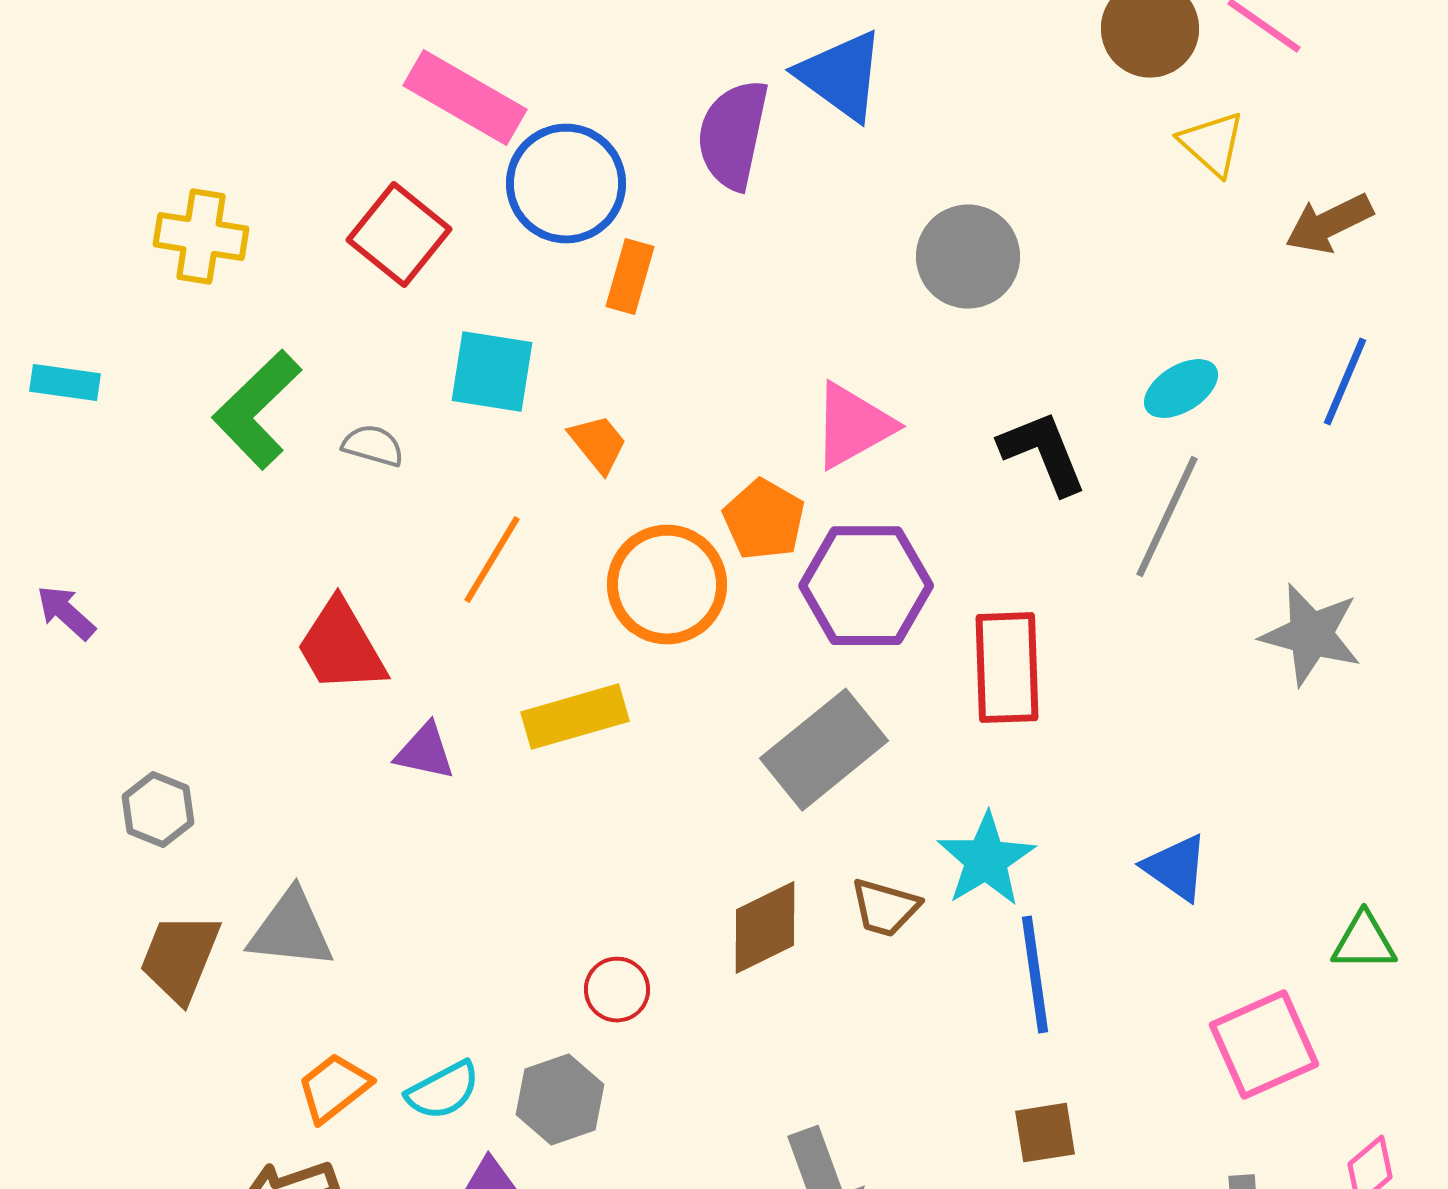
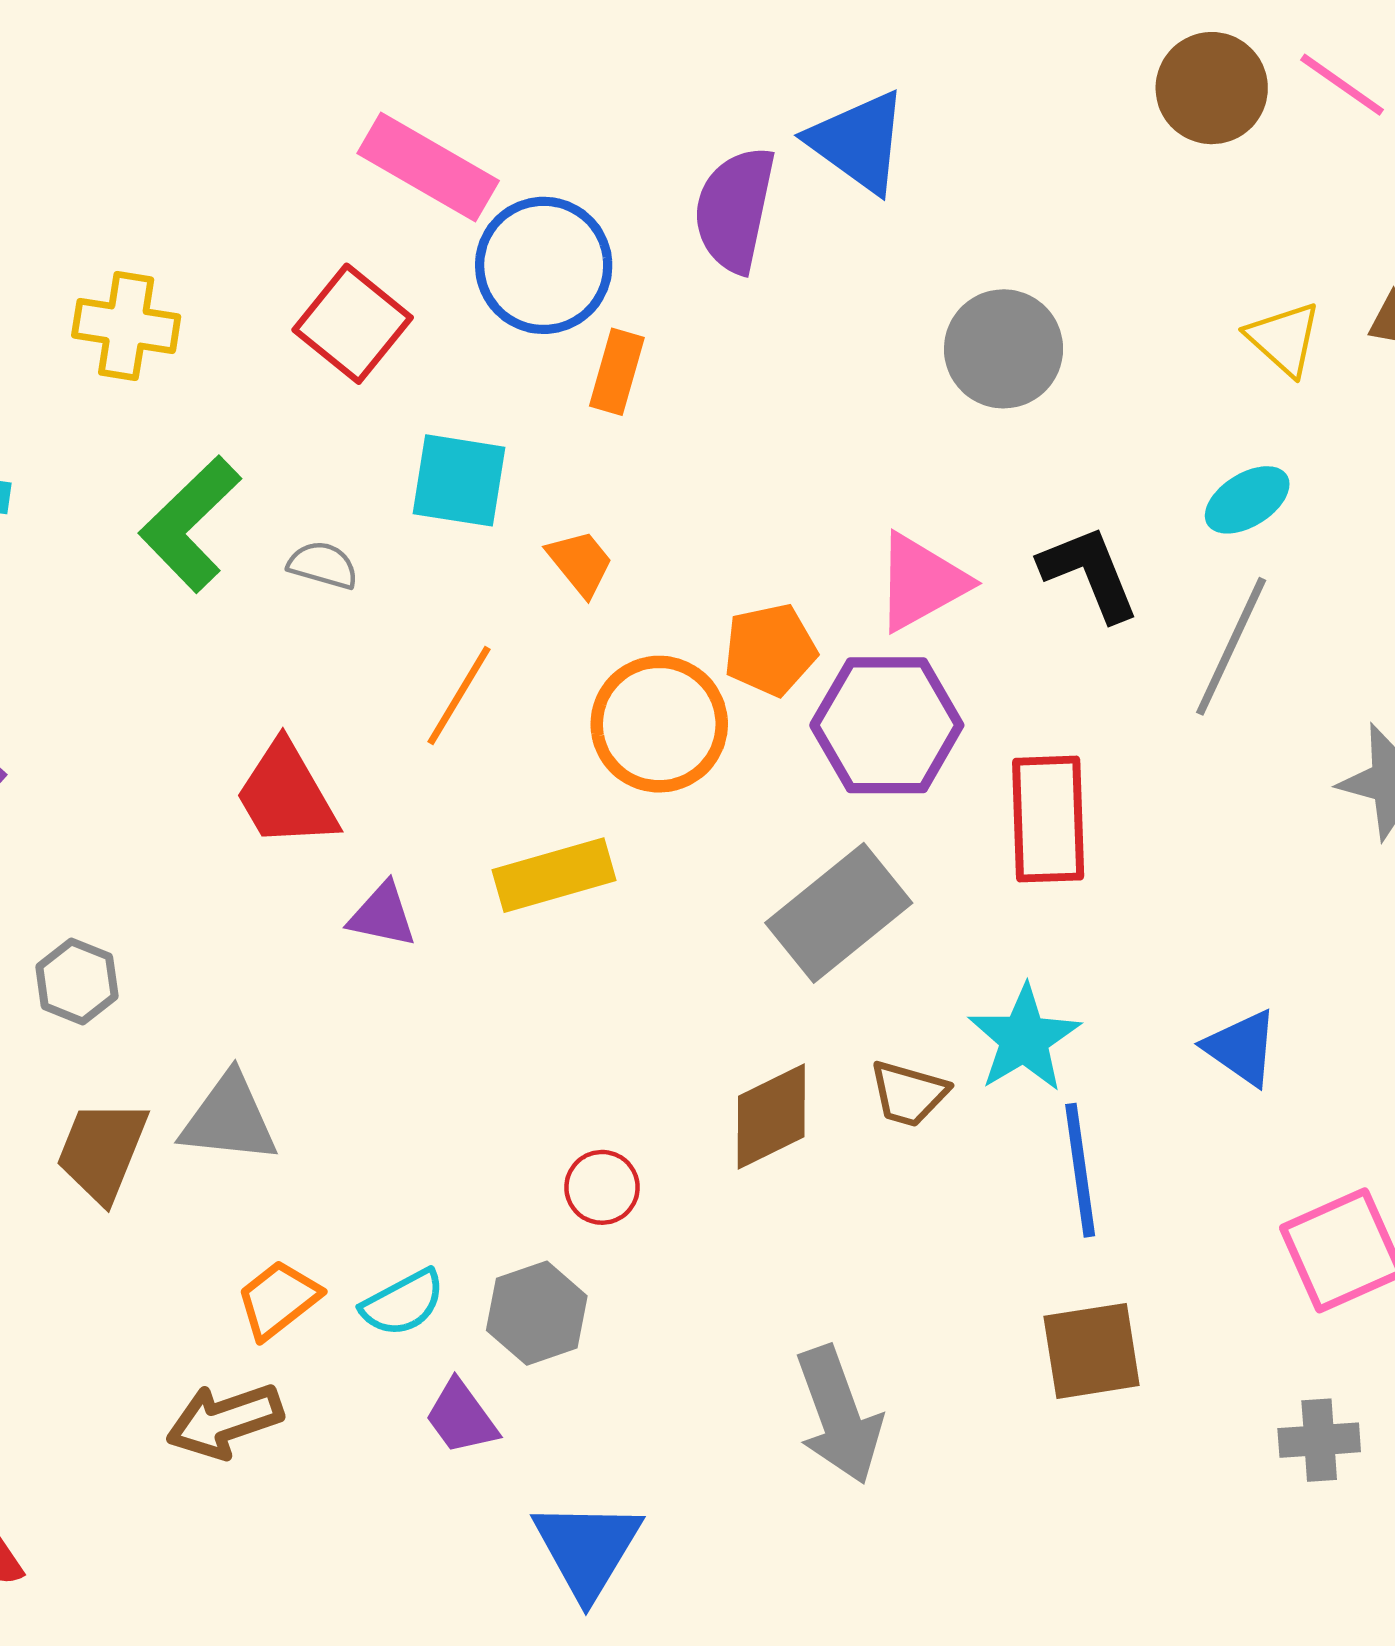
yellow triangle: (1212, 144) -> (1284, 339), moved
pink triangle: (853, 426) -> (921, 582), moved
orange pentagon: (764, 520) -> (770, 650), turned 30
brown square: (1045, 1133) -> (1092, 1351), size x1.4

